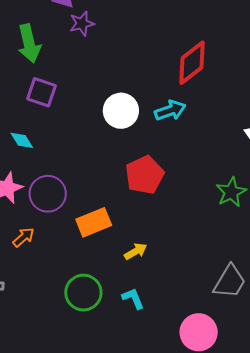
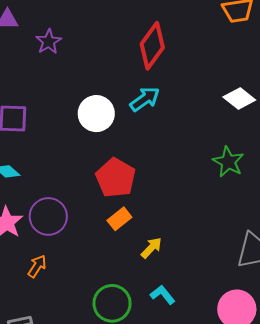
purple star: (82, 24) -> (49, 42), moved
red pentagon: (145, 175) -> (116, 178), moved
orange rectangle: (94, 222) -> (119, 219), moved, size x0.7

